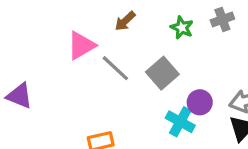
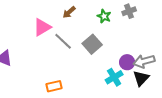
purple circle: (200, 102) -> (127, 62), moved
cyan cross: (180, 122) -> (114, 77), moved, turned 30

